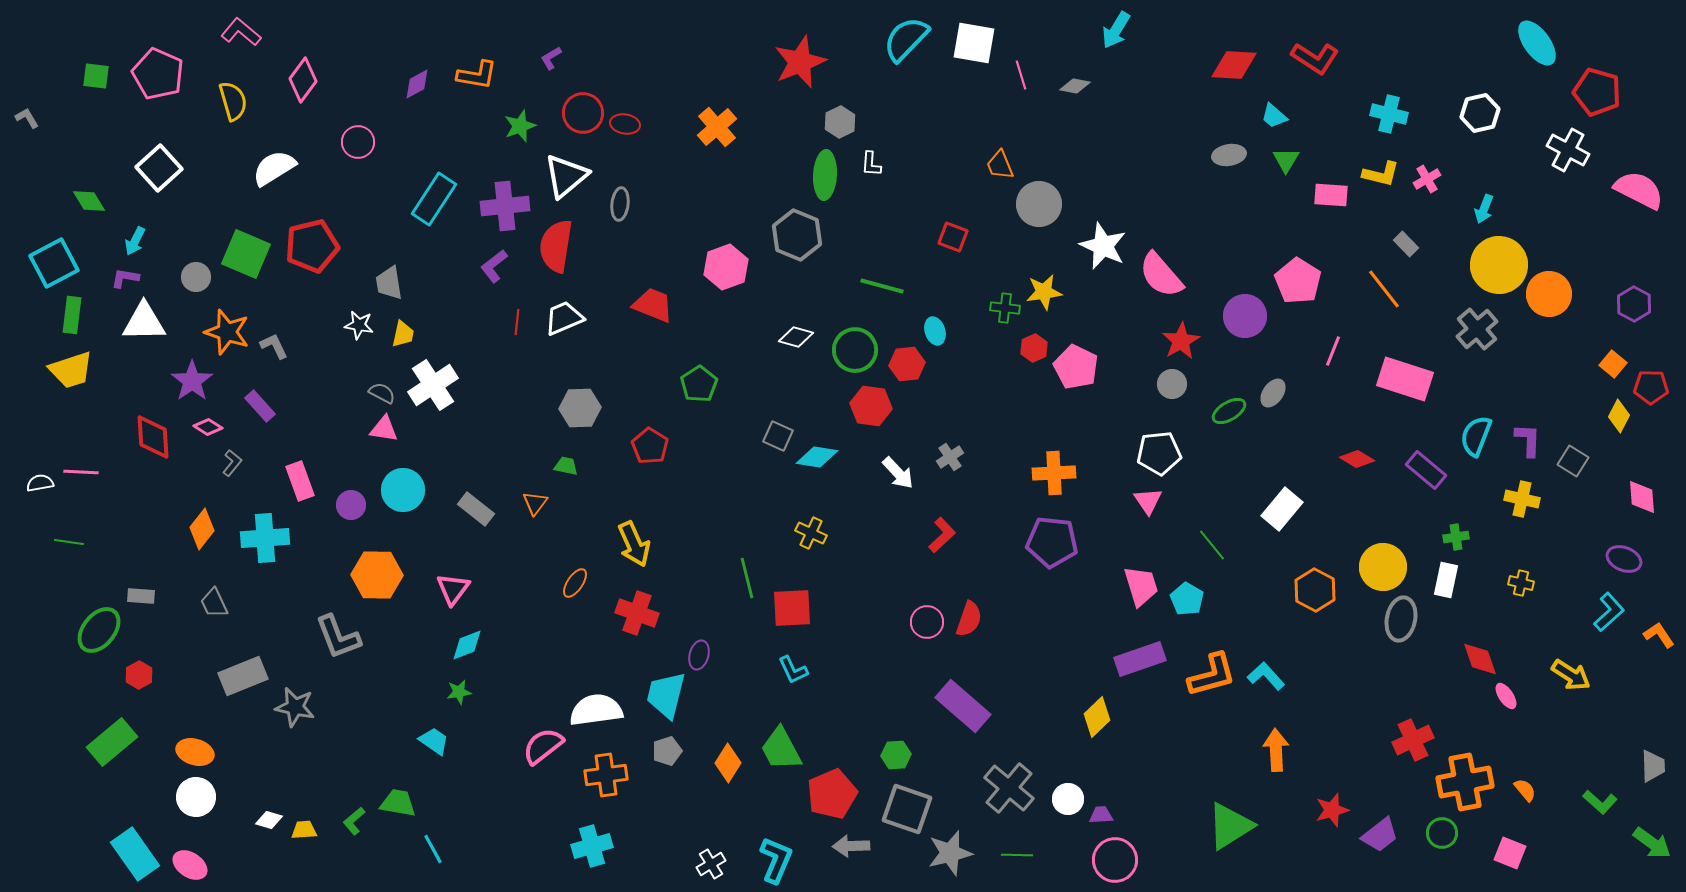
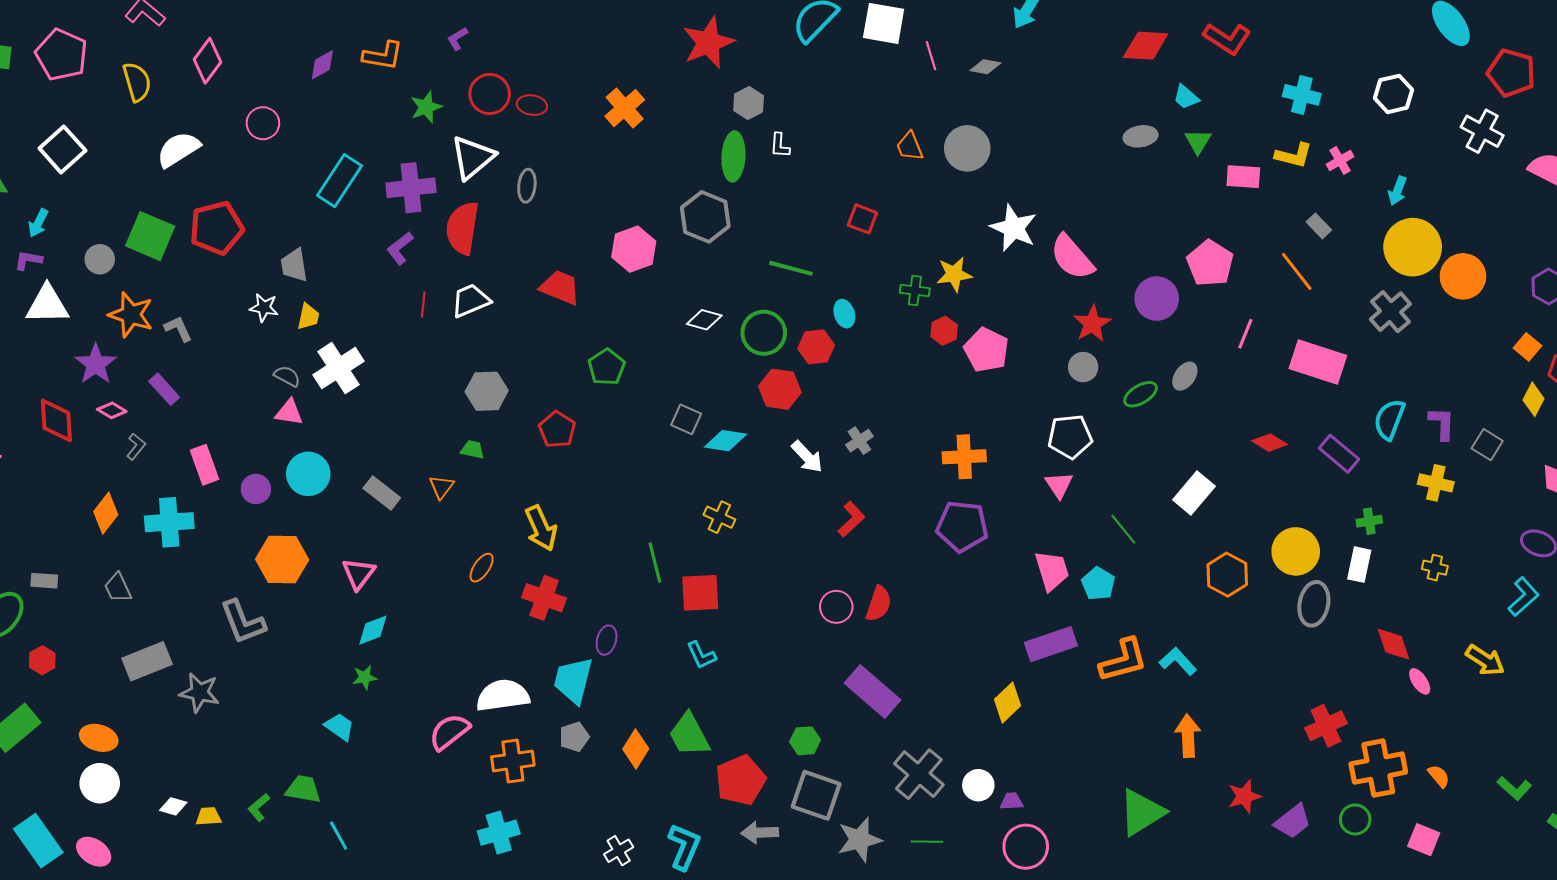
gray circle: (1039, 204) -> (967, 148), moved

